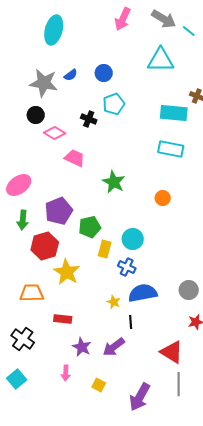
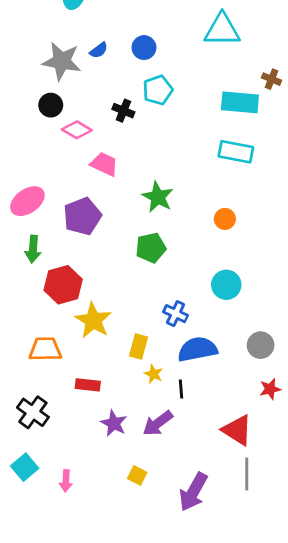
purple pentagon: (59, 211) -> (82, 216), moved
green pentagon: (90, 227) -> (151, 248), moved
cyan circle: (133, 239) -> (226, 285), moved
yellow rectangle: (105, 249) -> (139, 346), moved
yellow star: (114, 302) -> (154, 374), moved
pink arrow: (66, 373) -> (66, 481), moved

